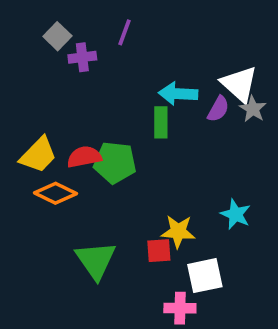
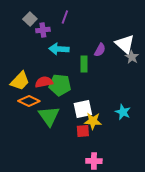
cyan arrow: (178, 94) -> (59, 49), moved
purple semicircle: (218, 109) -> (100, 50), moved
green triangle: (96, 260) -> (49, 116), moved
white square: (205, 276) -> (83, 109), moved

